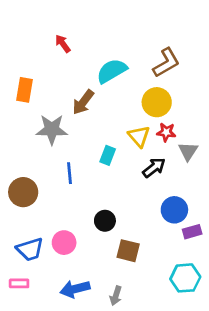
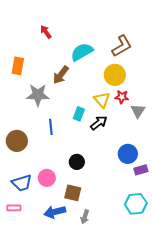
black arrow: (154, 168) -> (99, 123), moved
brown square: (128, 251) -> (73, 193), moved

